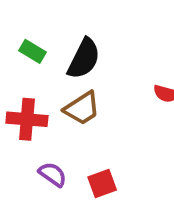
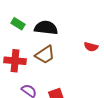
black semicircle: (84, 59) -> (46, 28), turned -110

